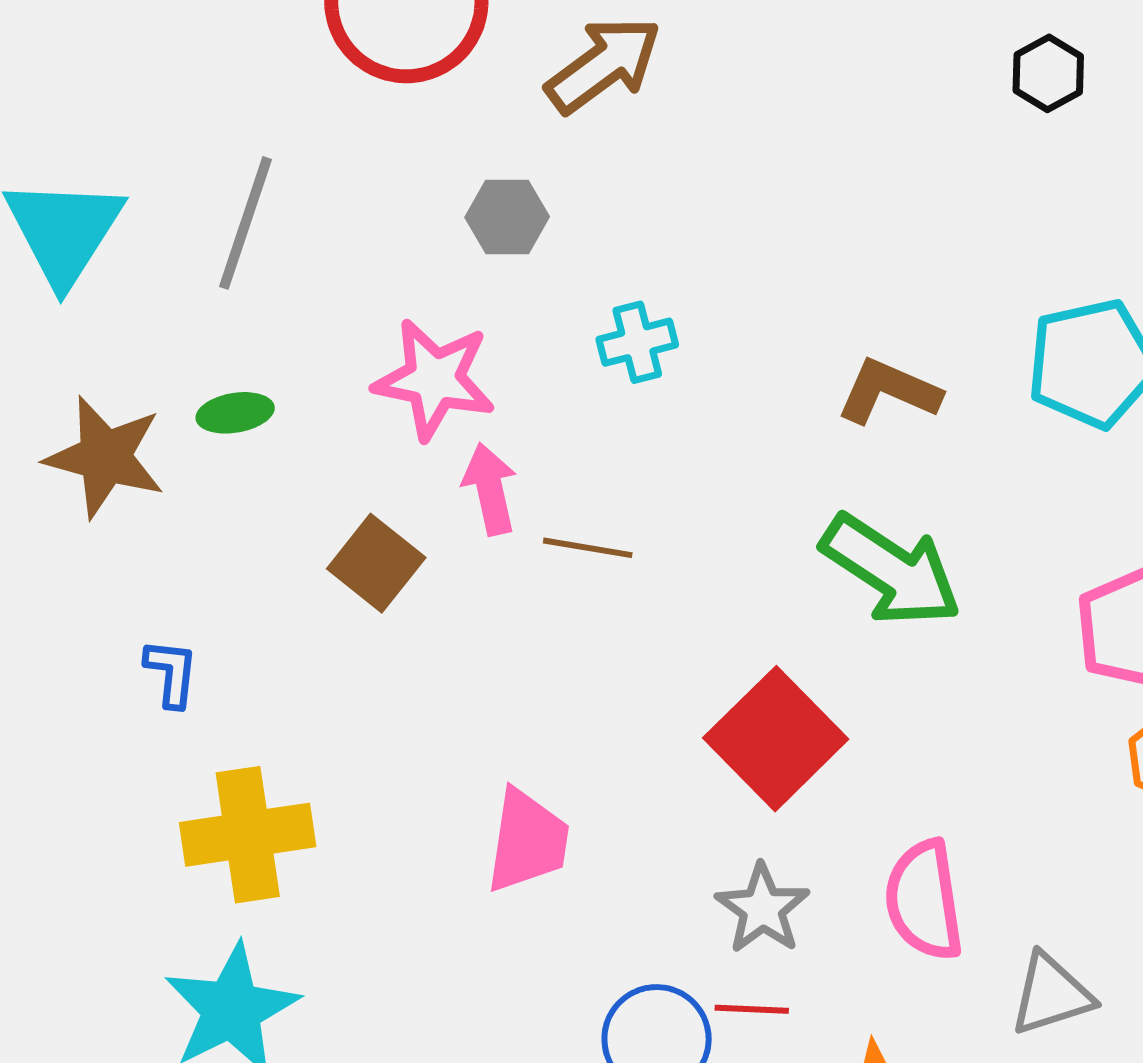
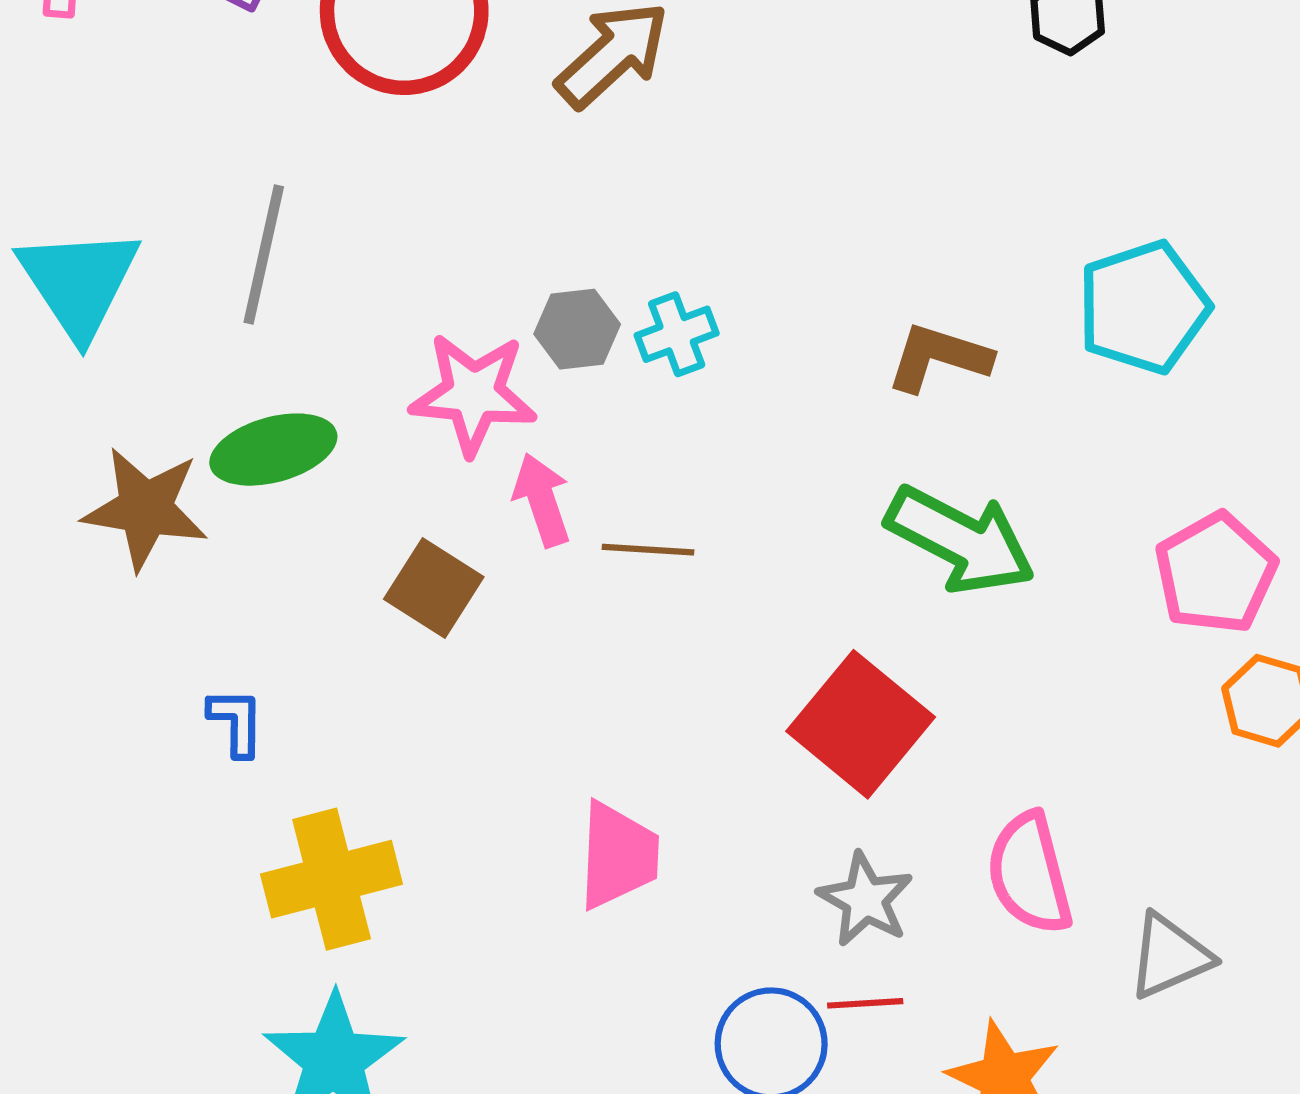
gray hexagon: (507, 217) -> (577, 329), moved
green ellipse: (235, 413) -> (273, 450), size x1.6

